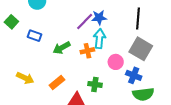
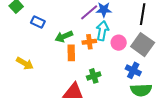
pink circle: (116, 62) -> (119, 43), moved
orange rectangle: (57, 82) -> (71, 53), moved, turned -56
green cross: (95, 84) -> (94, 76), turned -32

